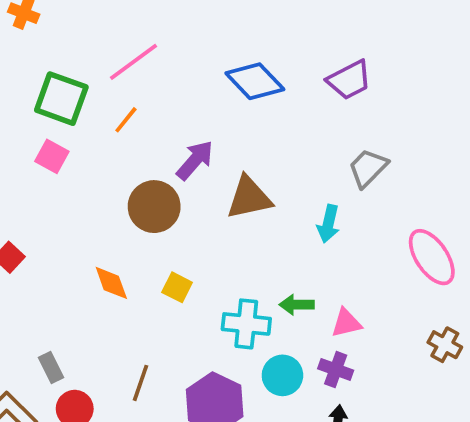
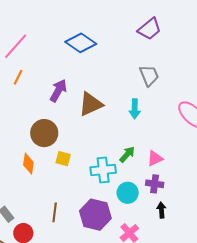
purple trapezoid: (349, 80) -> (149, 29), moved
gray trapezoid: (368, 168) -> (149, 76), turned 125
brown circle: (154, 207) -> (44, 133), moved
orange diamond: (111, 283) -> (28, 164), turned 40
green arrow: (297, 305) -> (127, 154), turned 144

